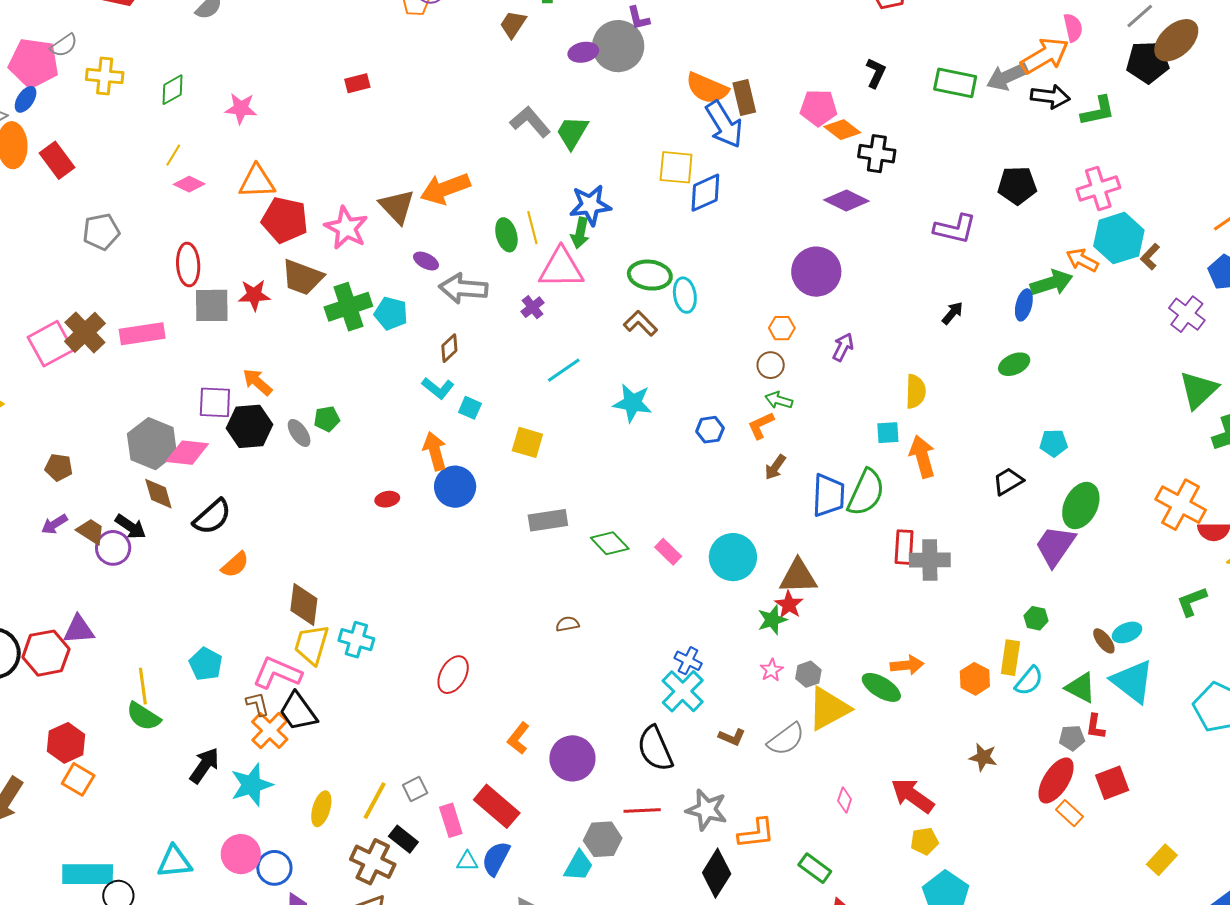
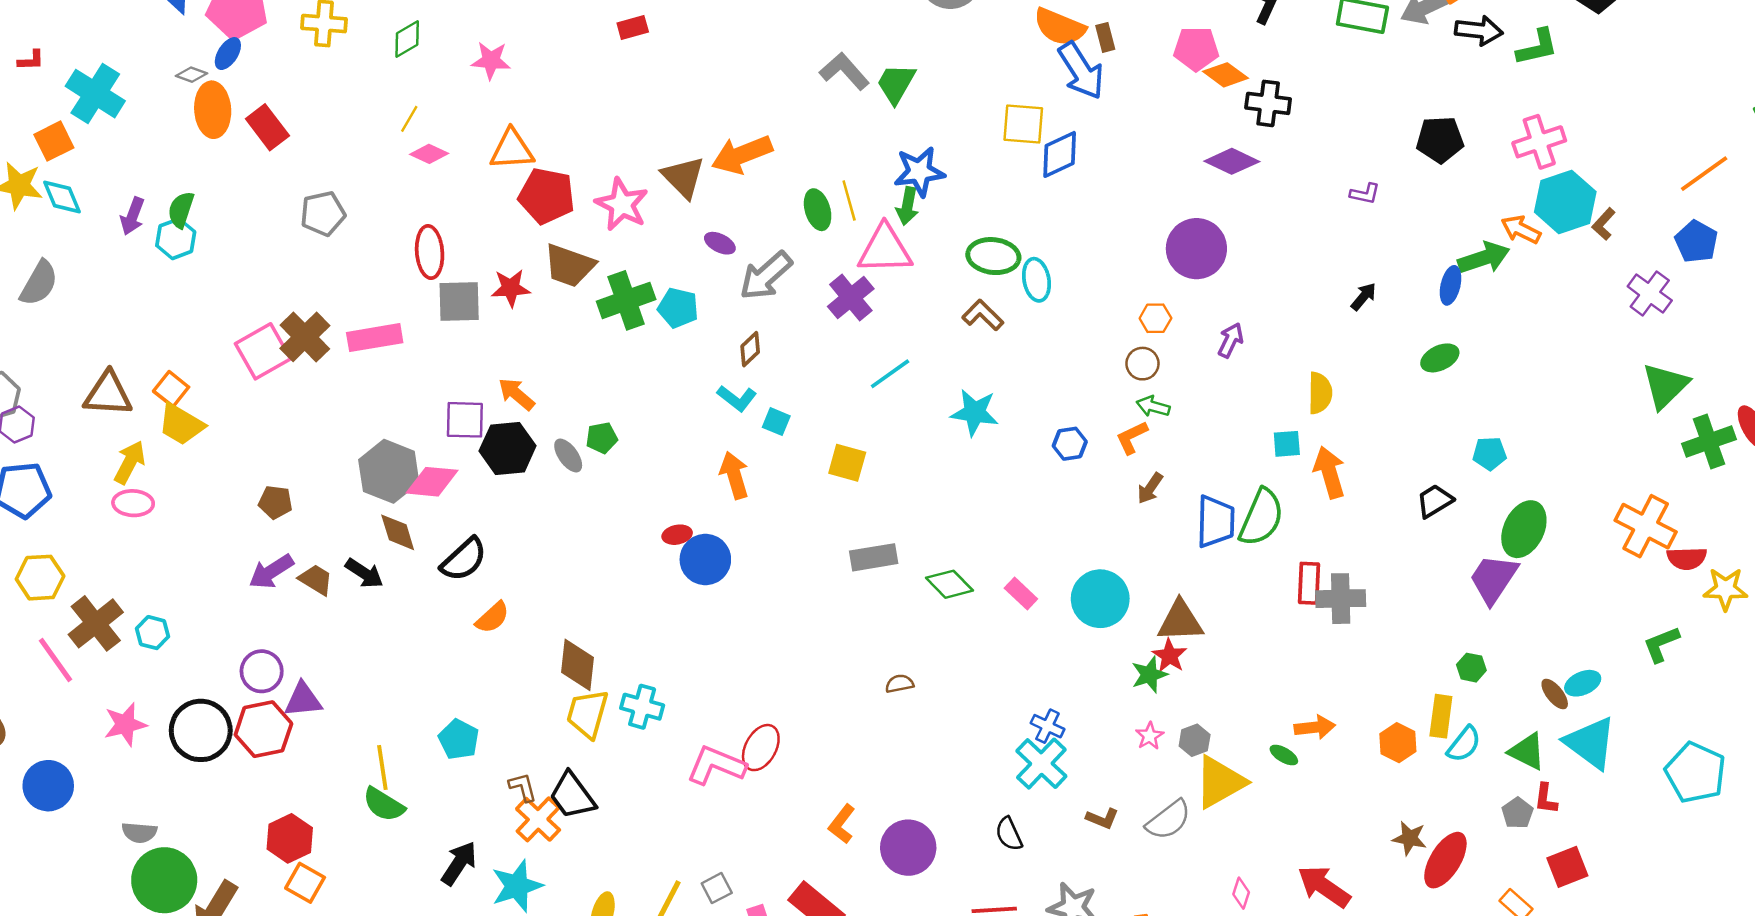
brown rectangle: (744, 97) -> (1105, 37), size x0.7
purple L-shape: (955, 229) -> (1365, 194), size x0.6
gray arrow: (463, 288) -> (766, 276), turned -45
purple cross: (533, 307) -> (851, 298), size x1.6
blue circle: (455, 487) -> (705, 559), moved
purple arrow: (54, 524) -> (271, 572), size x1.4
purple circle: (113, 548) -> (262, 671), moved
pink L-shape: (277, 673) -> (716, 765), moved
green ellipse: (881, 687) -> (1284, 755), size x0.6
gray pentagon: (1072, 738) -> (1517, 813), turned -30
black semicircle: (655, 749) -> (1009, 834), size x0.6
red ellipse: (1056, 780) -> (1445, 860), moved

